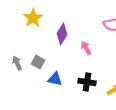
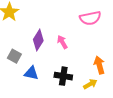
purple diamond: (62, 34) -> (38, 40), moved

